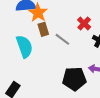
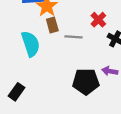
gray line: (62, 39) -> (73, 37), turned -35

